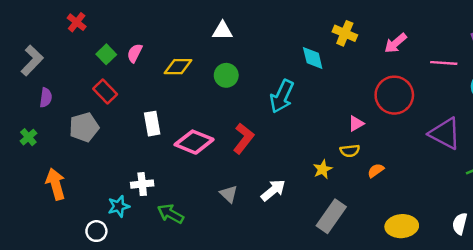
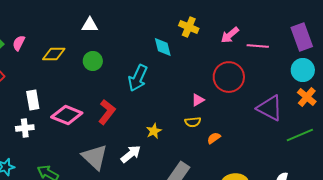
pink line: (444, 63) -> (258, 46), moved
yellow star: (323, 169) -> (154, 131), moved
white cross: (142, 184) -> (25, 128), moved
gray triangle: (229, 194) -> (95, 157), size x1.8

